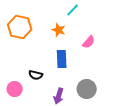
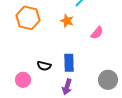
blue rectangle: (62, 59) -> (69, 63), moved
gray circle: (87, 89) -> (108, 80), moved

